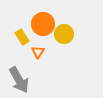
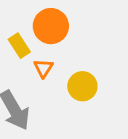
yellow circle: (64, 34) -> (82, 86), moved

